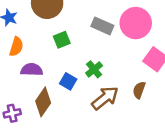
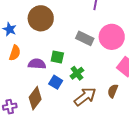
green square: (62, 40) -> (57, 57), moved, turned 32
purple semicircle: (32, 70) -> (37, 64), moved

